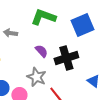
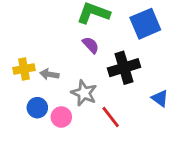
gray arrow: (10, 33) -> (49, 74), moved
purple semicircle: (41, 51) -> (91, 45), moved

